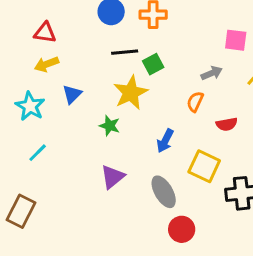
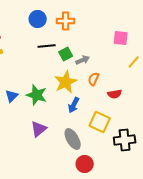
gray arrow: (212, 73) -> (83, 60), moved
yellow star: (131, 93) -> (66, 82), moved
blue triangle: (72, 94) -> (12, 96), moved
green star: (110, 126) -> (37, 95), size x1.5

